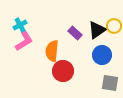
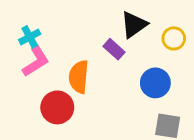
black triangle: (97, 30) -> (134, 25), moved
red circle: (63, 71) -> (57, 107), moved

